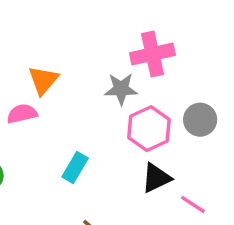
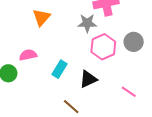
pink semicircle: (22, 114) -> (28, 55), moved
black triangle: (156, 178) -> (88, 79), moved

